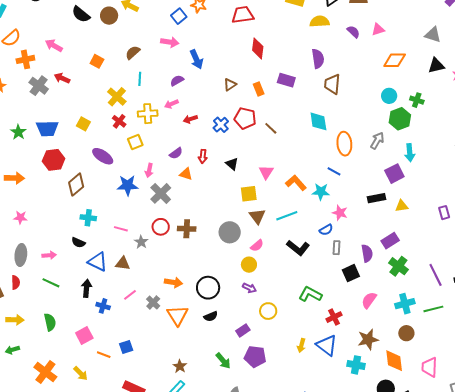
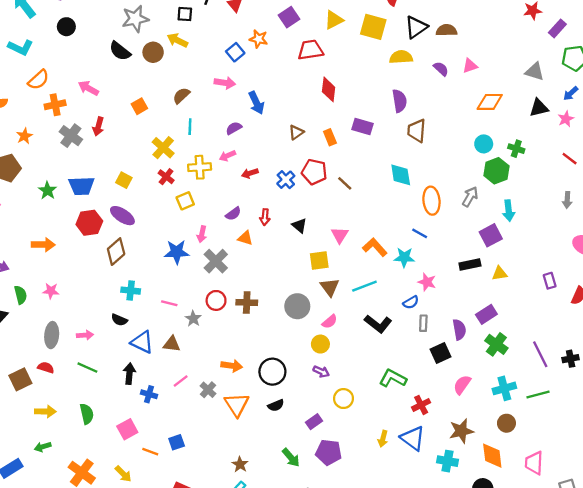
orange square: (97, 61) -> (139, 106), turned 32
red arrow: (62, 78) -> (98, 126), turned -98
purple ellipse: (103, 156) -> (122, 216), moved
red semicircle: (16, 282) -> (46, 368), turned -72

